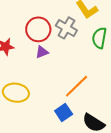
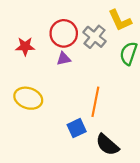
orange line: (77, 86) -> (95, 102), turned -44

